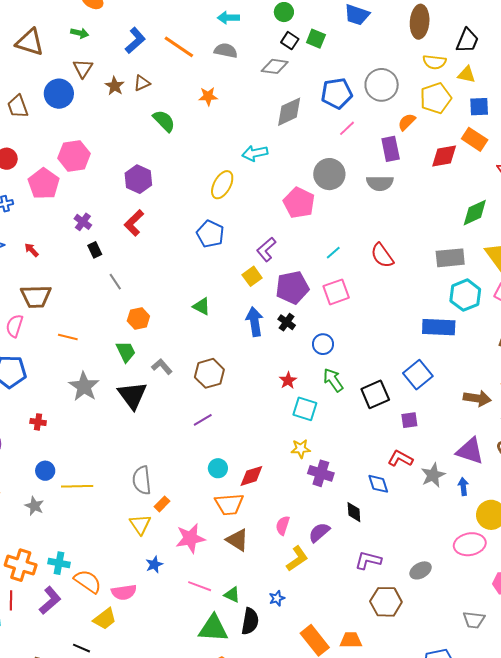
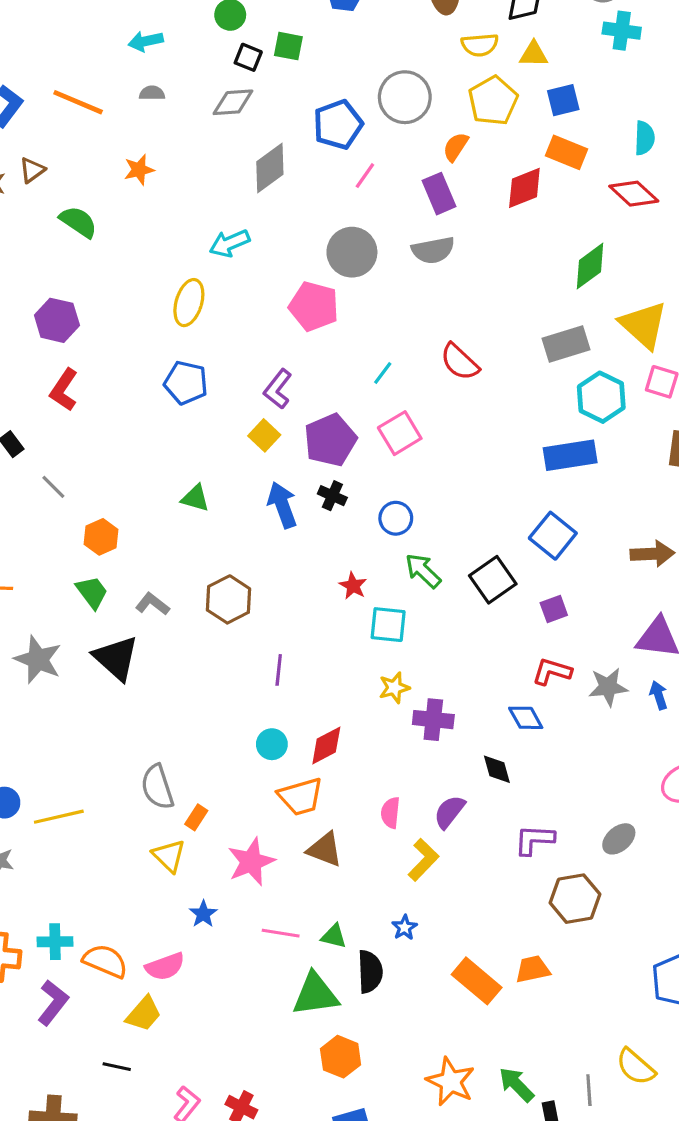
gray semicircle: (226, 51) -> (152, 93), size x0.7
purple line: (203, 420) -> (279, 670), moved, turned -42
gray star: (433, 475) -> (608, 687), turned 30

